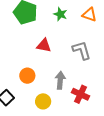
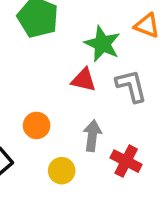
green star: (60, 14) -> (102, 44), moved, size x1.5
red triangle: (44, 45) -> (84, 80), moved

